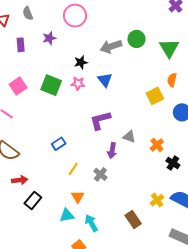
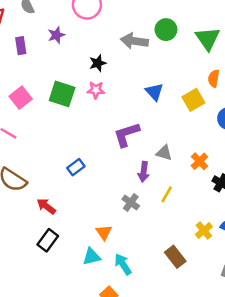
gray arrow: (111, 47) -> (134, 41), turned 30
blue triangle: (105, 80) -> (154, 92), moved
yellow line: (73, 169) -> (167, 194), moved
red arrow: (20, 180) -> (46, 206), moved, turned -133

